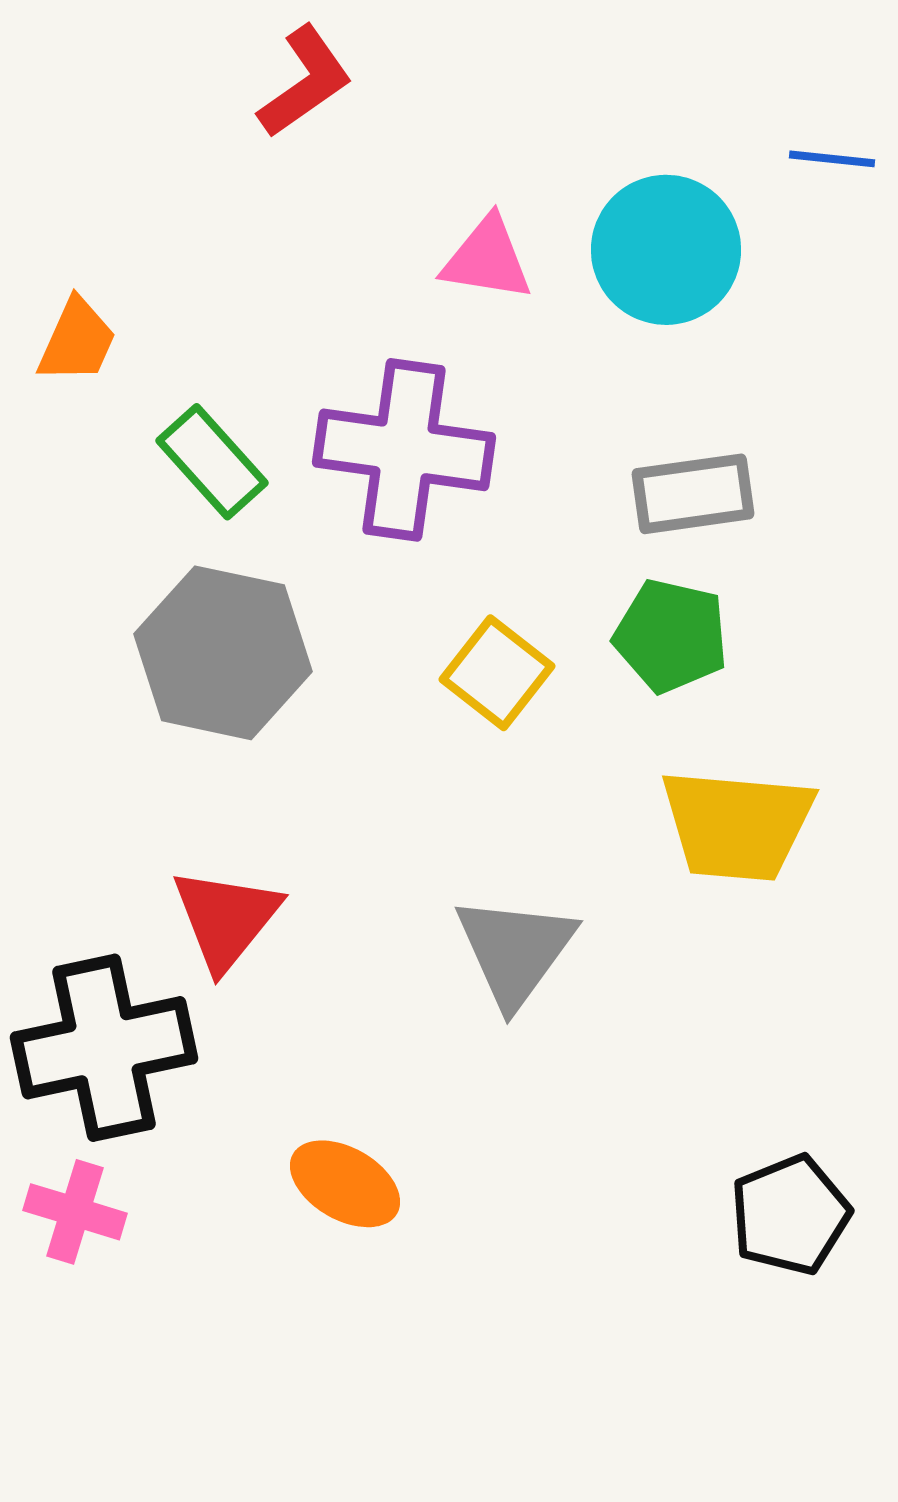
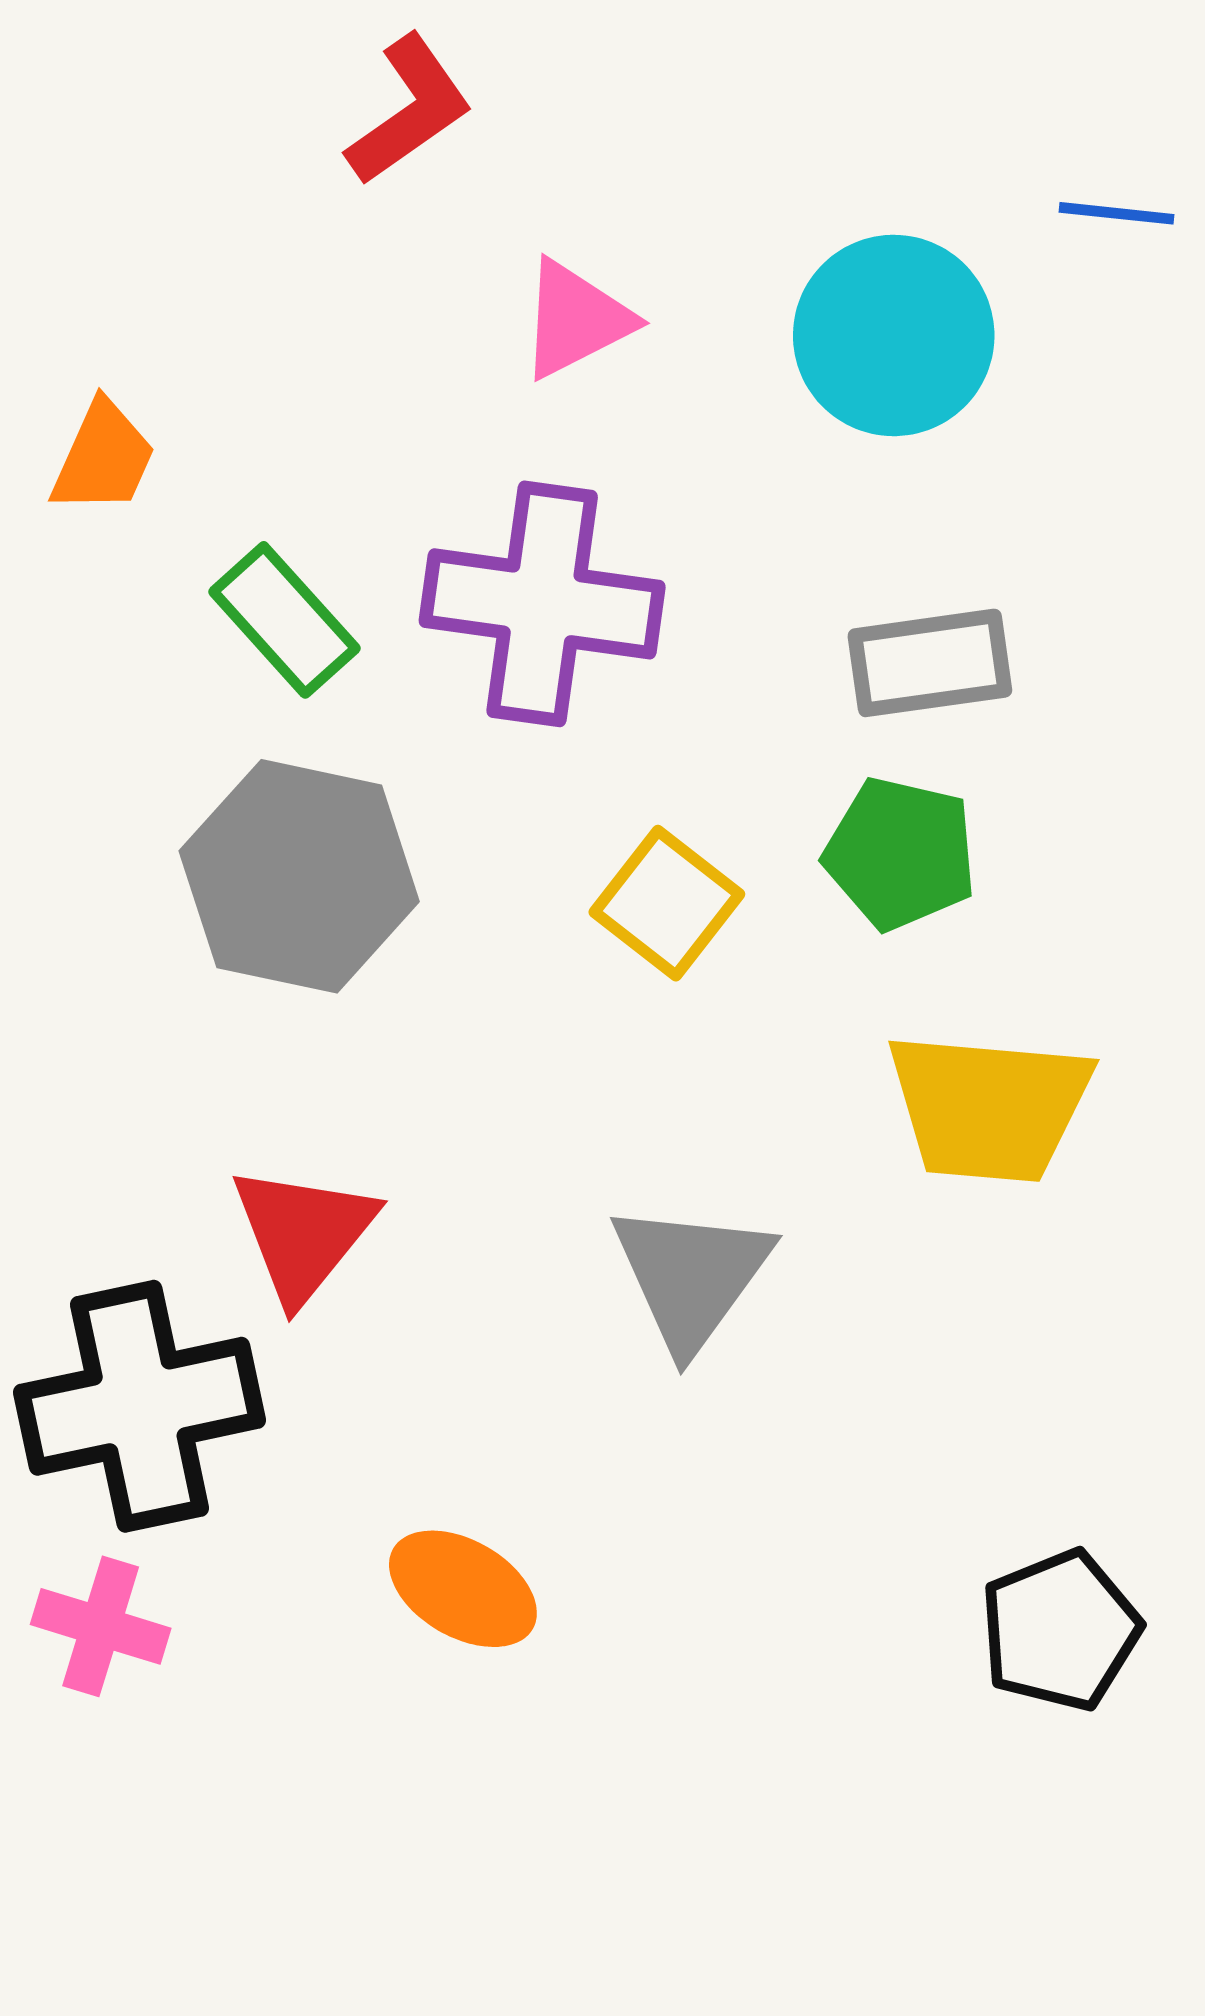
pink triangle: (487, 259) -> (576, 319), moved, turned -36

